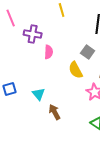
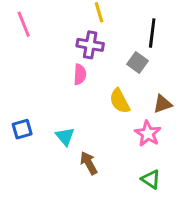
purple cross: (33, 34) -> (90, 45), moved
gray square: (88, 52) -> (137, 63), moved

